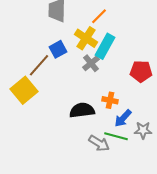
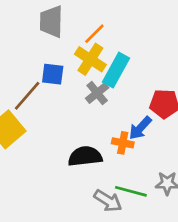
orange line: (99, 16) -> (94, 34), moved
blue square: (58, 49) -> (53, 74), turned 36
blue arrow: (123, 118) -> (140, 128), moved

